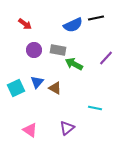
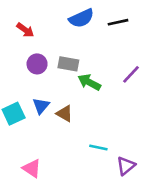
blue semicircle: (73, 25) -> (81, 18), moved
cyan line: (95, 108) -> (98, 148), moved
purple triangle: (67, 128) -> (126, 166), moved

